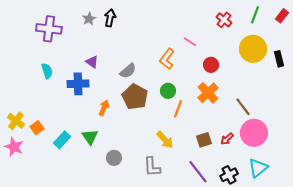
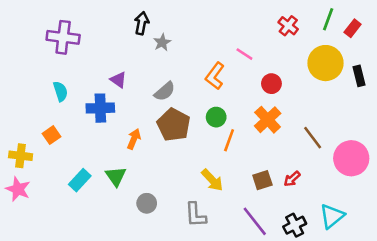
red rectangle: (282, 16) -> (353, 28), moved
gray star: (89, 19) -> (162, 42), moved
yellow cross: (16, 121) -> (21, 156), turned -30
orange square: (37, 128) -> (51, 135), moved
pink circle: (254, 133) -> (351, 158), moved

